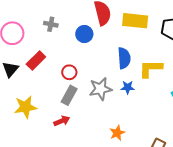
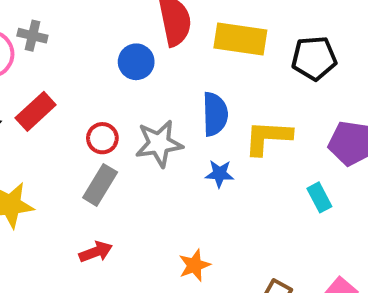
gray cross: (51, 24) -> (32, 36), moved
gray star: (100, 89) -> (159, 144), moved
red arrow: (62, 121) -> (96, 252), moved

